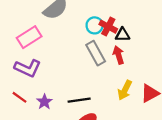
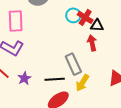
pink rectangle: (29, 37) -> (16, 21), turned -65
gray rectangle: (96, 53) -> (73, 64), moved
yellow arrow: (125, 90) -> (82, 83), moved

